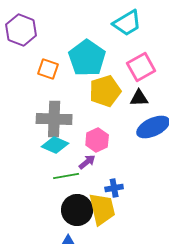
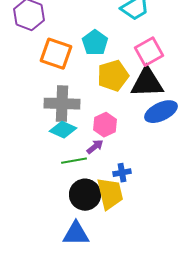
cyan pentagon: (87, 58) -> (95, 43), size x0.7
orange square: (48, 69) -> (56, 54), size x1.5
black triangle: (139, 98) -> (147, 83), size x1.8

